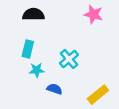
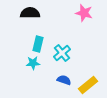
cyan rectangle: (28, 49) -> (38, 44), moved
blue semicircle: (54, 89) -> (64, 80), moved

